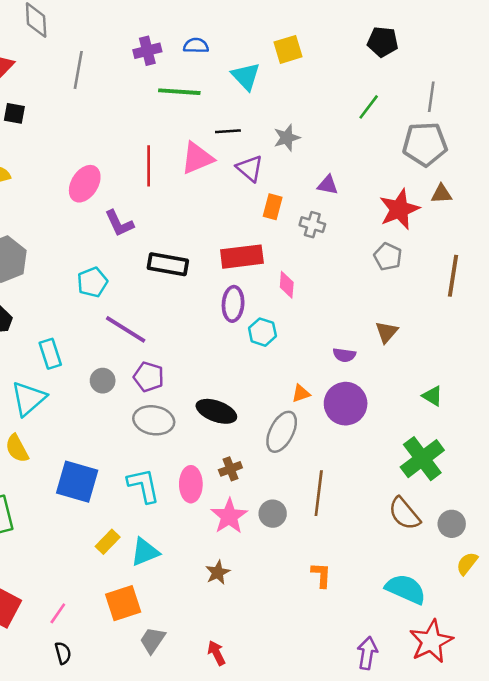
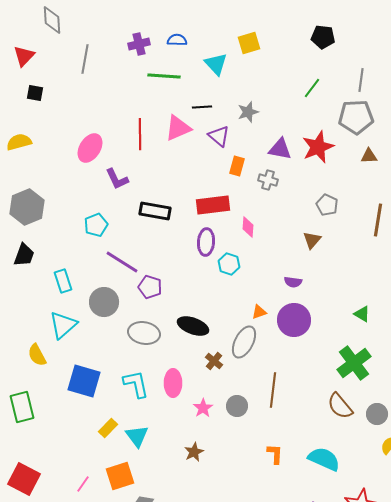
purple triangle: (328, 185) -> (280, 149), size x1.4
red star: (399, 209) -> (318, 147), moved
brown triangle: (386, 332) -> (312, 240), moved
purple pentagon: (149, 377) -> (150, 287), moved
gray circle: (103, 381) -> (104, 302), size x1.5
cyan triangle: (28, 399) -> (63, 325), moved
brown cross: (230, 469) -> (214, 361), moved, turned -30
pink star: (229, 516) -> (203, 408), size x0.7
cyan triangle: (145, 552) -> (137, 436), turned -45
cyan semicircle: (406, 589) -> (324, 459), moved
pink line: (58, 613) -> (83, 484), moved

